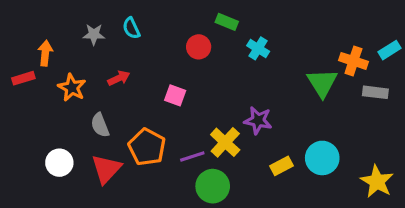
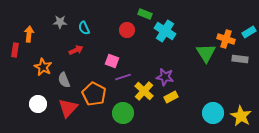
cyan semicircle: (131, 28) -> (84, 28), moved
cyan cross: (258, 48) -> (165, 31), size x1.5
red rectangle: (23, 78) -> (15, 50), turned -64
orange star: (72, 88) -> (43, 67), moved
purple line: (192, 156) -> (123, 77), moved
cyan circle: (322, 158) -> (213, 113), moved
yellow rectangle: (282, 166) -> (171, 97), moved
green circle: (213, 186) -> (123, 113), moved

